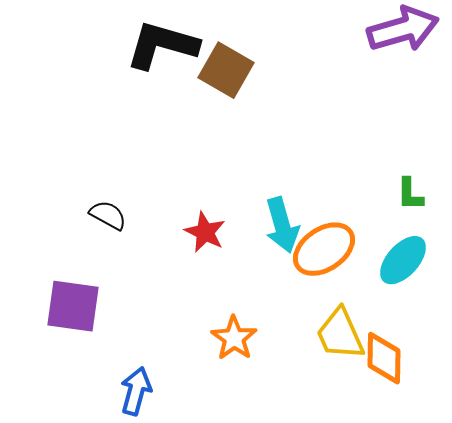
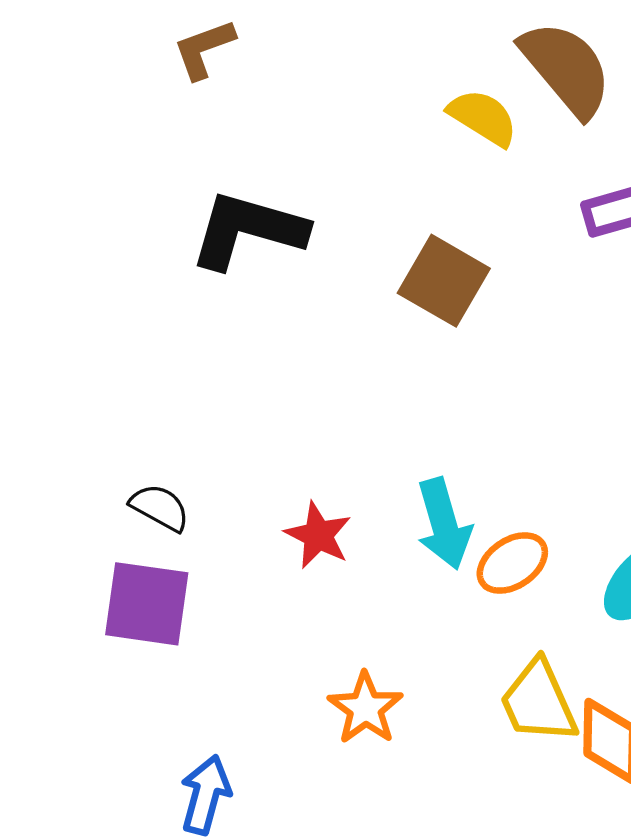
brown square: (226, 70) -> (444, 281), moved
orange ellipse: (324, 249) -> (512, 563), size x0.7
purple square: (73, 306) -> (147, 604), moved

